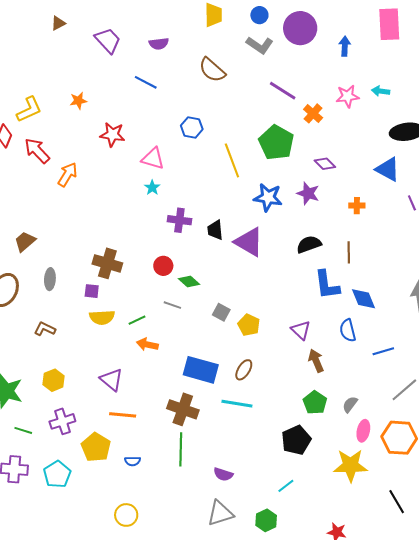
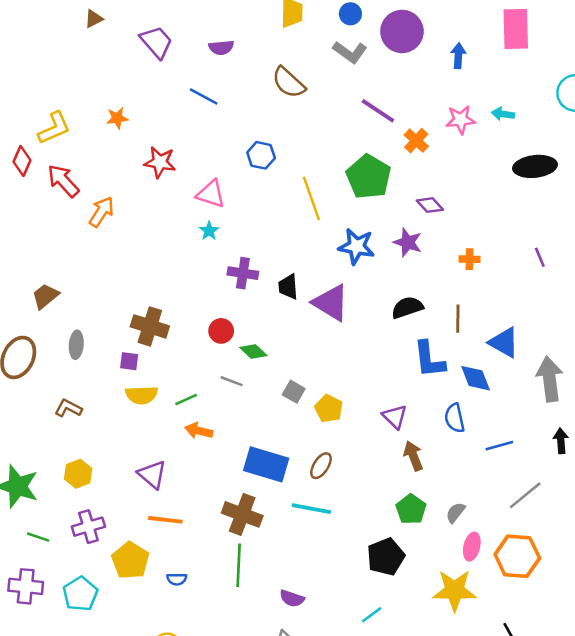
blue triangle: (388, 169) -> (504, 342), moved

